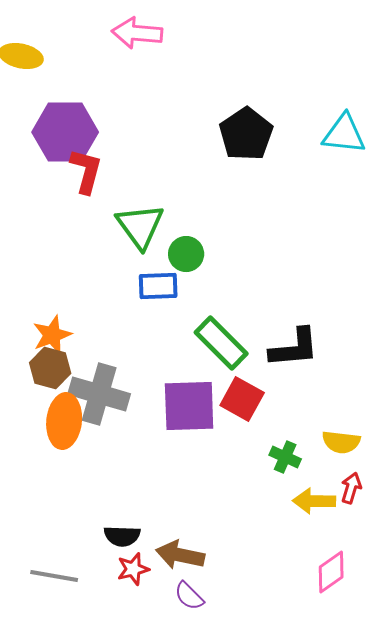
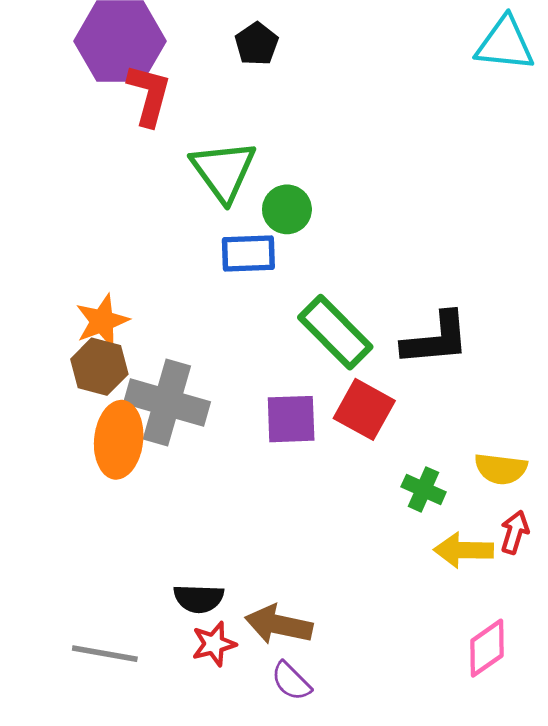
black pentagon: (246, 134) -> (257, 44), moved, size x0.6
purple square: (189, 406) -> (291, 419), size x0.7

